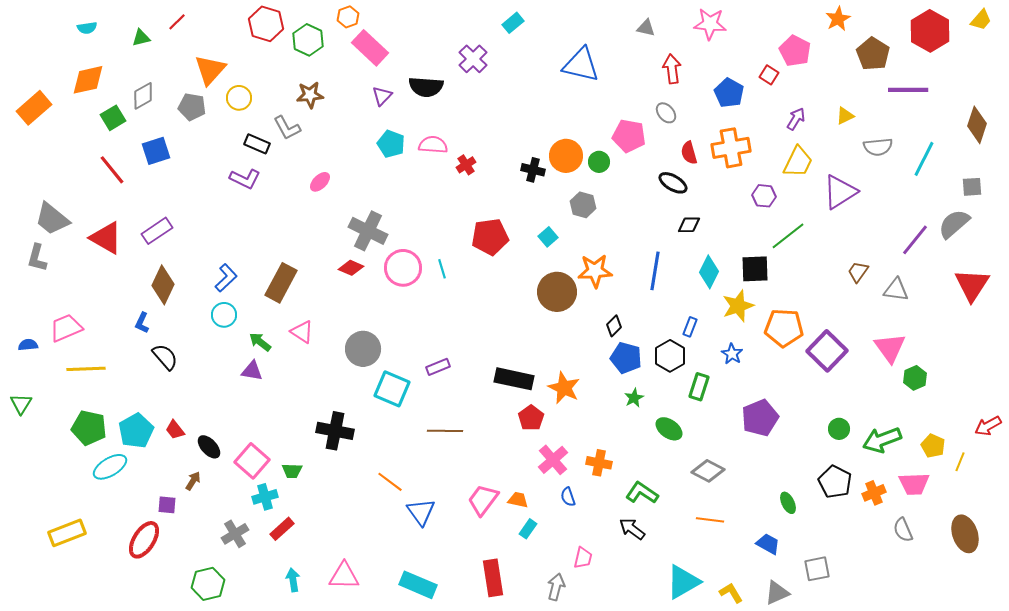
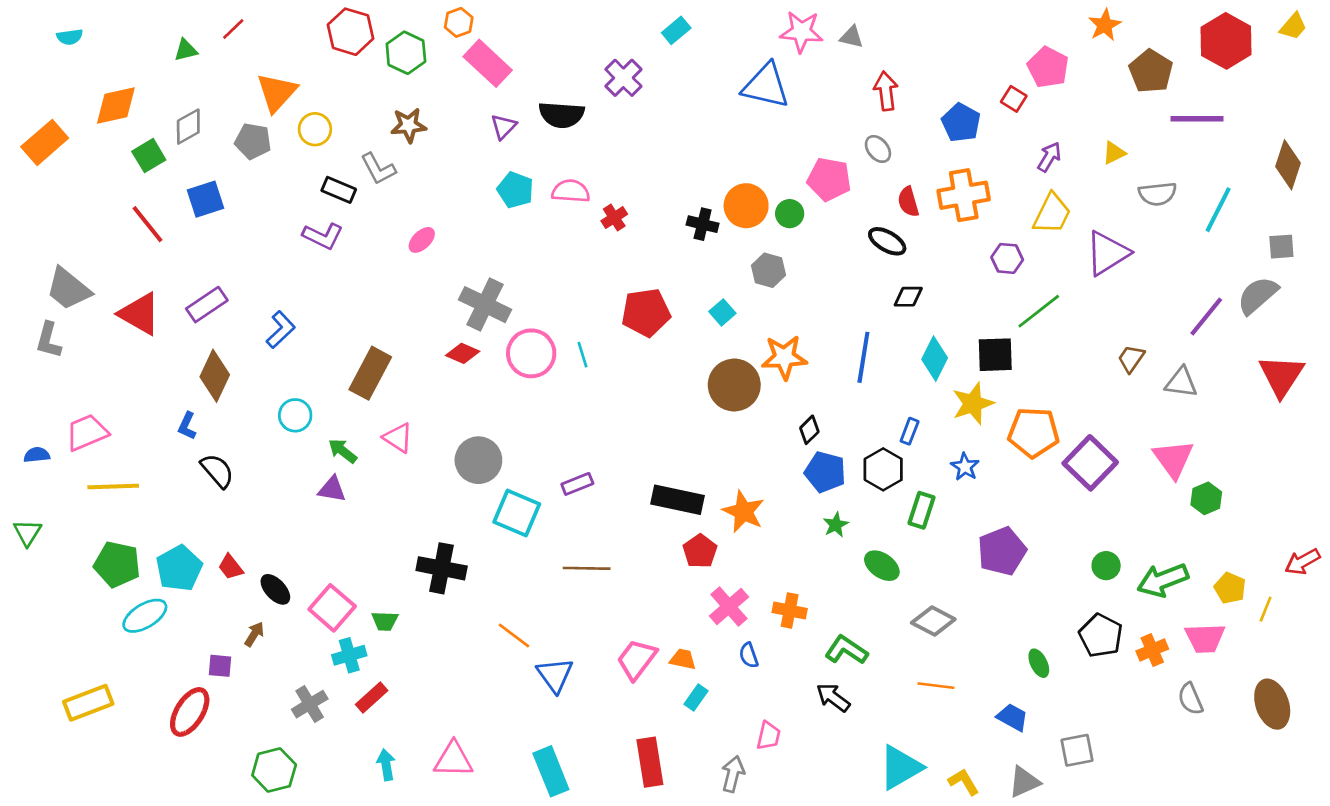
pink star: (710, 24) -> (801, 32), moved
cyan semicircle: (87, 28) -> (70, 37), moved
blue L-shape: (226, 278) -> (281, 330), moved
cyan rectangle: (418, 585) -> (551, 771), turned 45

